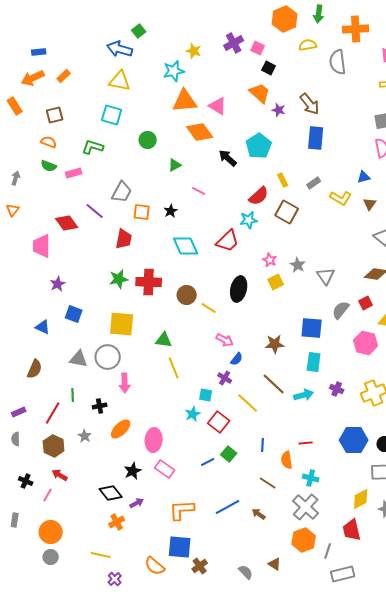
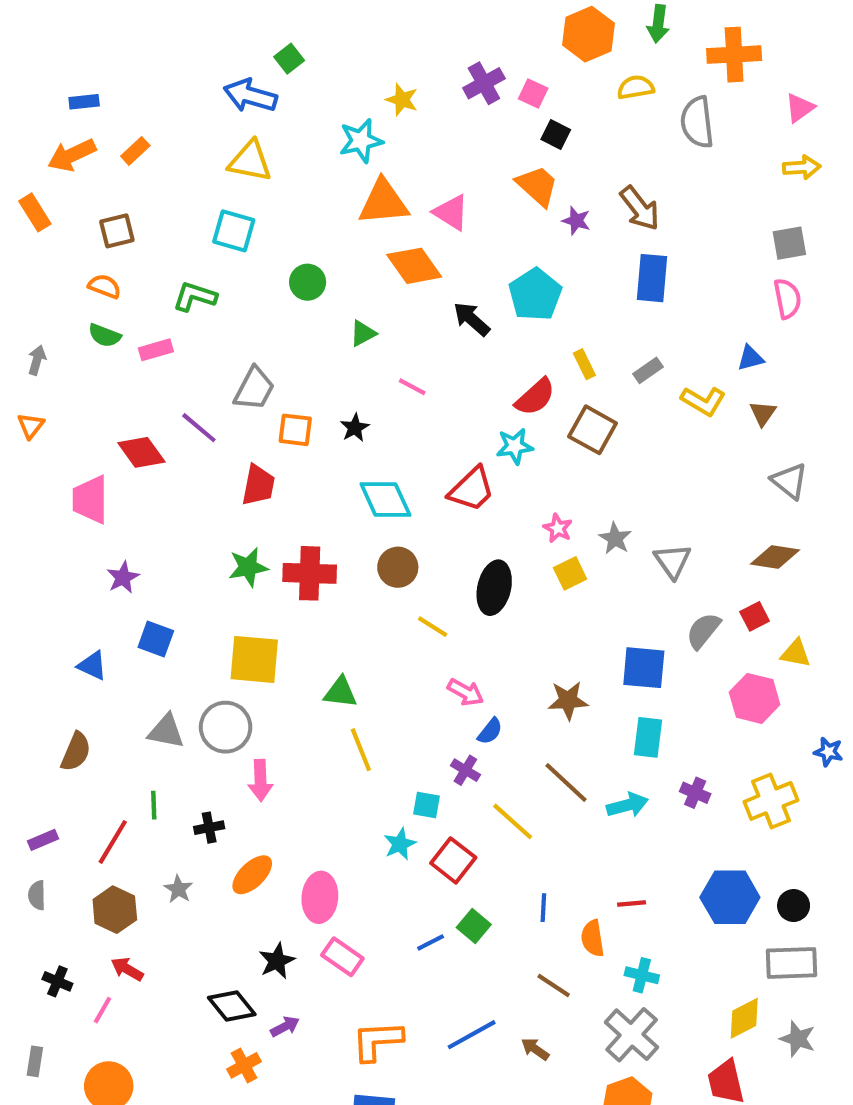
brown circle: (187, 295) -> (398, 567), moved

